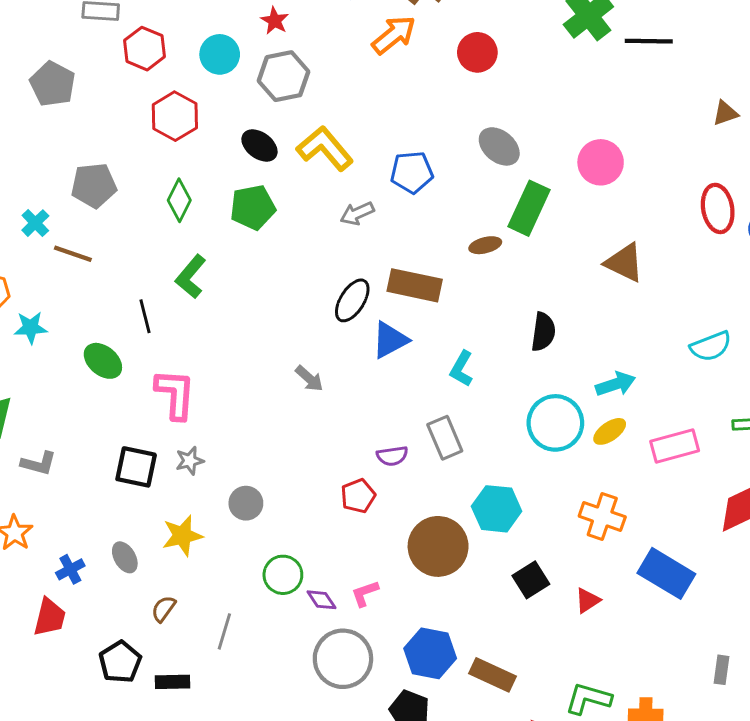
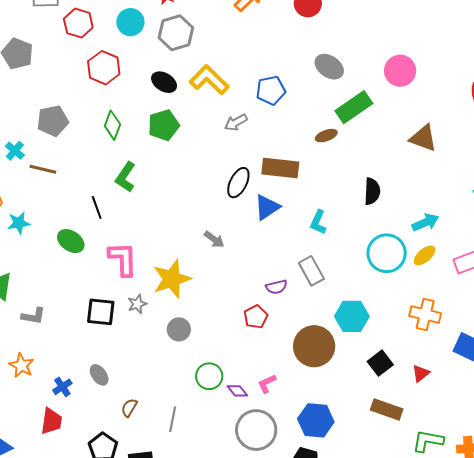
green rectangle: (529, 208) -> (354, 107), turned 36
yellow star: (182, 536) -> (172, 279), moved, size x1.4
brown rectangle: (493, 675) -> (387, 409), moved

